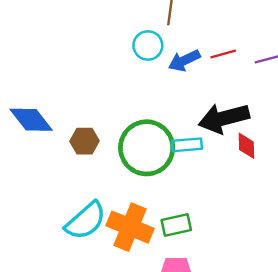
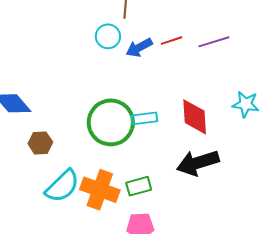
black arrow: (224, 118) -> (198, 163), moved
brown hexagon: (84, 141) -> (40, 143), moved
red diamond: (246, 146) -> (195, 117), size x1.6

